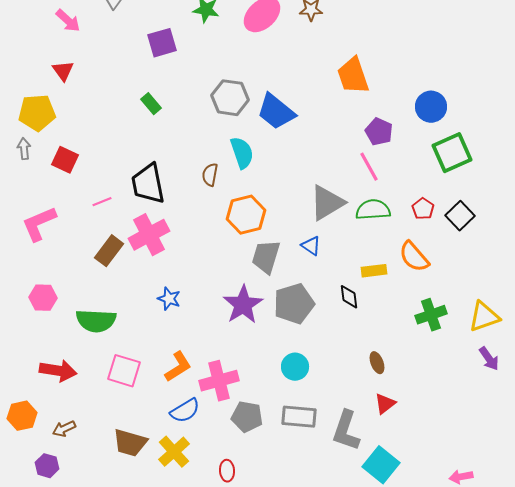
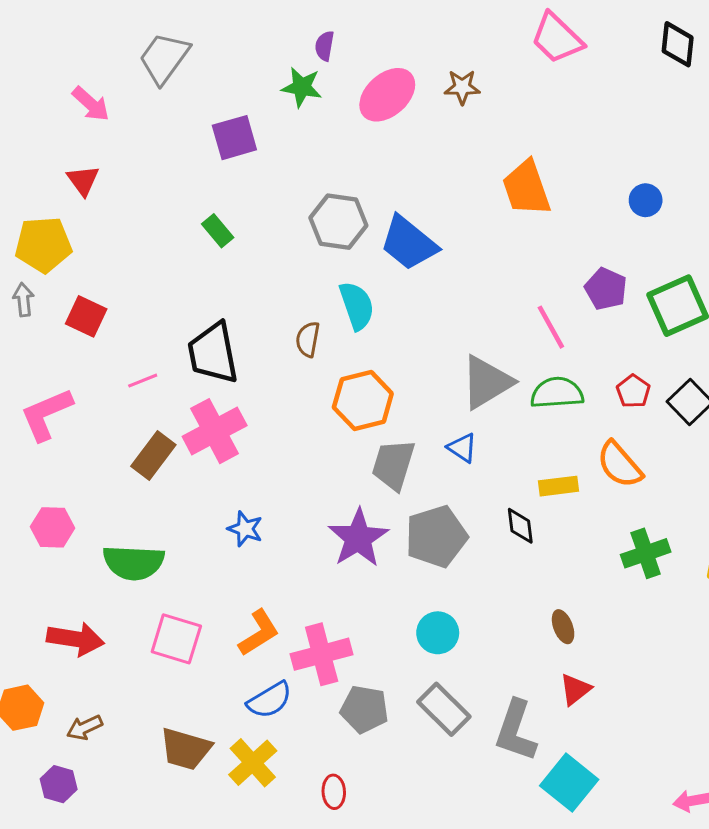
blue circle: (431, 107) -> (646, 200), moved, size x0.7
purple pentagon: (379, 132) -> (606, 289), moved
gray rectangle: (299, 417) -> (444, 709), turned 40

